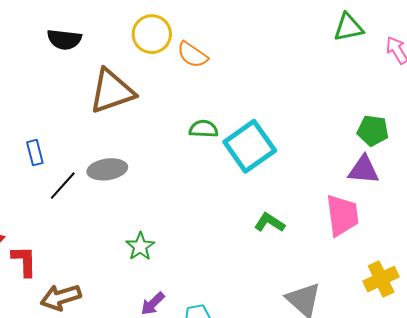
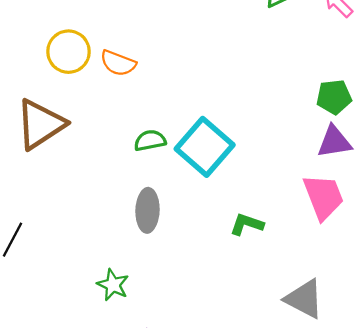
gray ellipse: (107, 169) -> (147, 210), moved, turned -66

